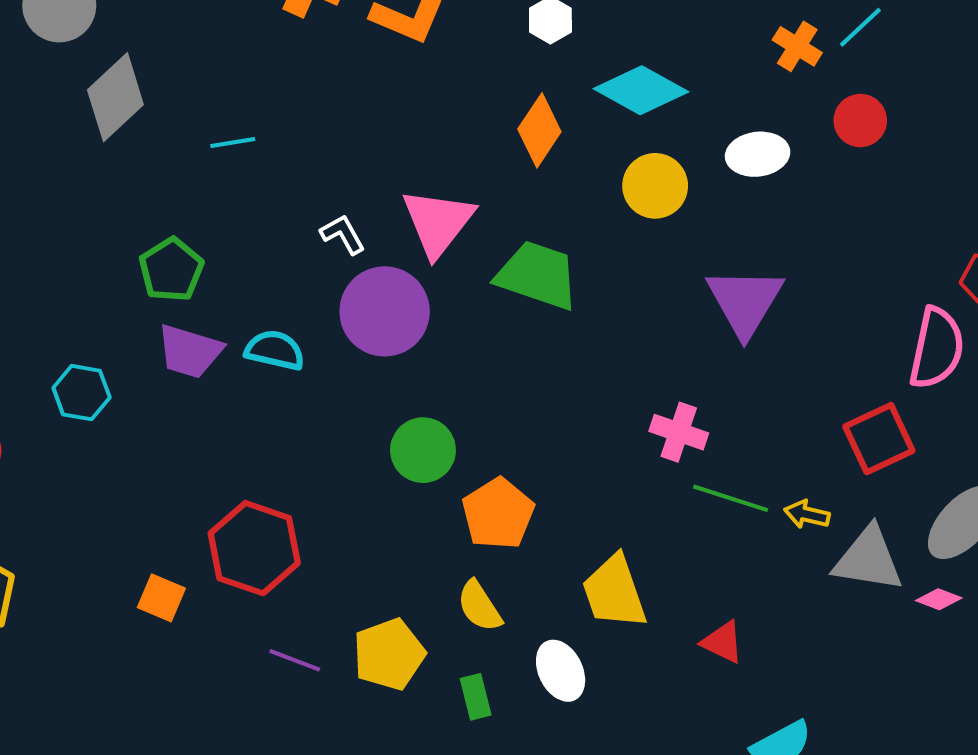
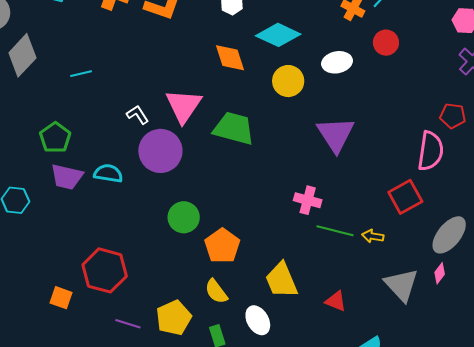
orange diamond: (539, 130) -> (230, 58), turned -48
gray triangle: (868, 559) -> (401, 285), moved, turned 42
pink diamond: (939, 599) -> (440, 273), turned -70

